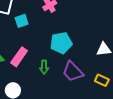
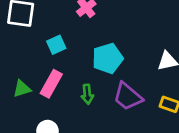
cyan square: (22, 21) -> (56, 45), moved

